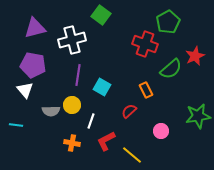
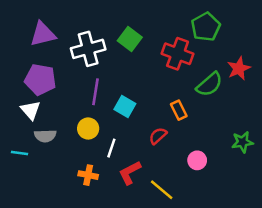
green square: (101, 15) -> (130, 39), moved
gray semicircle: (51, 111) -> (45, 136), moved
green star: (198, 116) -> (242, 142), size x0.7

